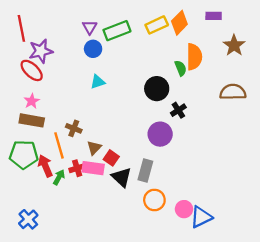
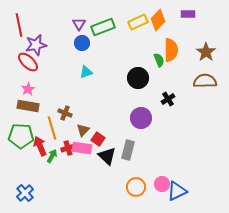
brown star: (234, 45) -> (206, 52), moved
black cross: (178, 110) -> (168, 99), moved
orange circle: (154, 200) -> (136, 187), moved

